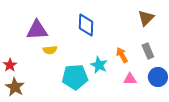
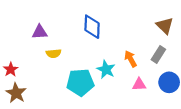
brown triangle: (146, 18) -> (165, 26), moved, turned -30
purple triangle: (37, 30) -> (40, 32), size x0.7
gray rectangle: (148, 51) -> (158, 54), turned 56

